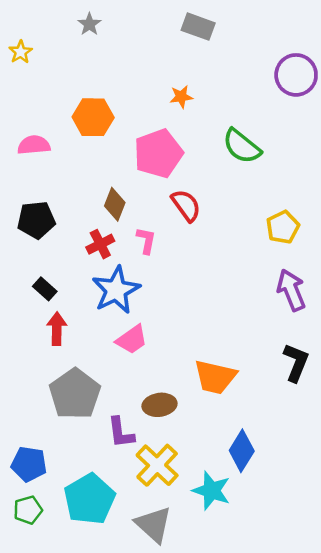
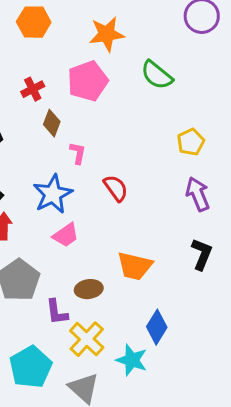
orange star: (181, 97) -> (107, 34), size x1.8
orange hexagon: (93, 117) -> (34, 22), moved
red semicircle: (186, 205) -> (116, 188), moved
red cross: (100, 244) -> (33, 89), moved

